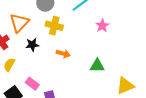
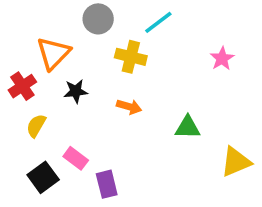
yellow cross: (54, 26) -> (131, 57), moved
pink star: (102, 26) -> (222, 59), moved

